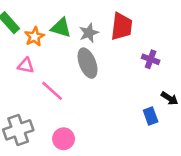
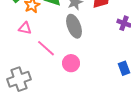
pink circle: (64, 139) -> (71, 63), moved

